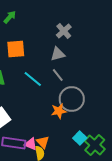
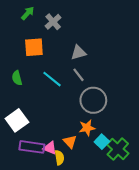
gray cross: (64, 31) -> (53, 22), moved
orange star: (59, 111) -> (87, 128), moved
orange triangle: (43, 142) -> (70, 142), moved

